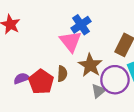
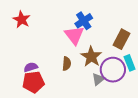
red pentagon: (41, 82) -> (33, 82), moved, turned 30

